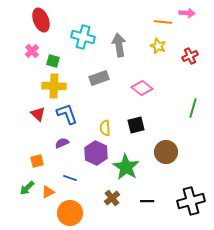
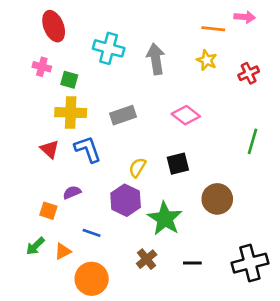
pink cross: (32, 51) -> (42, 67), turned -32
gray rectangle: (99, 78) -> (123, 115), moved
yellow semicircle: (105, 128) -> (137, 168), turned 35
purple semicircle: (62, 143) -> (72, 192), moved
orange square: (37, 161) -> (48, 211), turned 32

